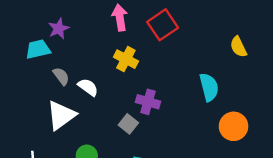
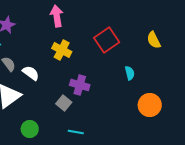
red square: (163, 25) -> (107, 40), moved
cyan semicircle: (209, 87) -> (130, 73), size x0.6

